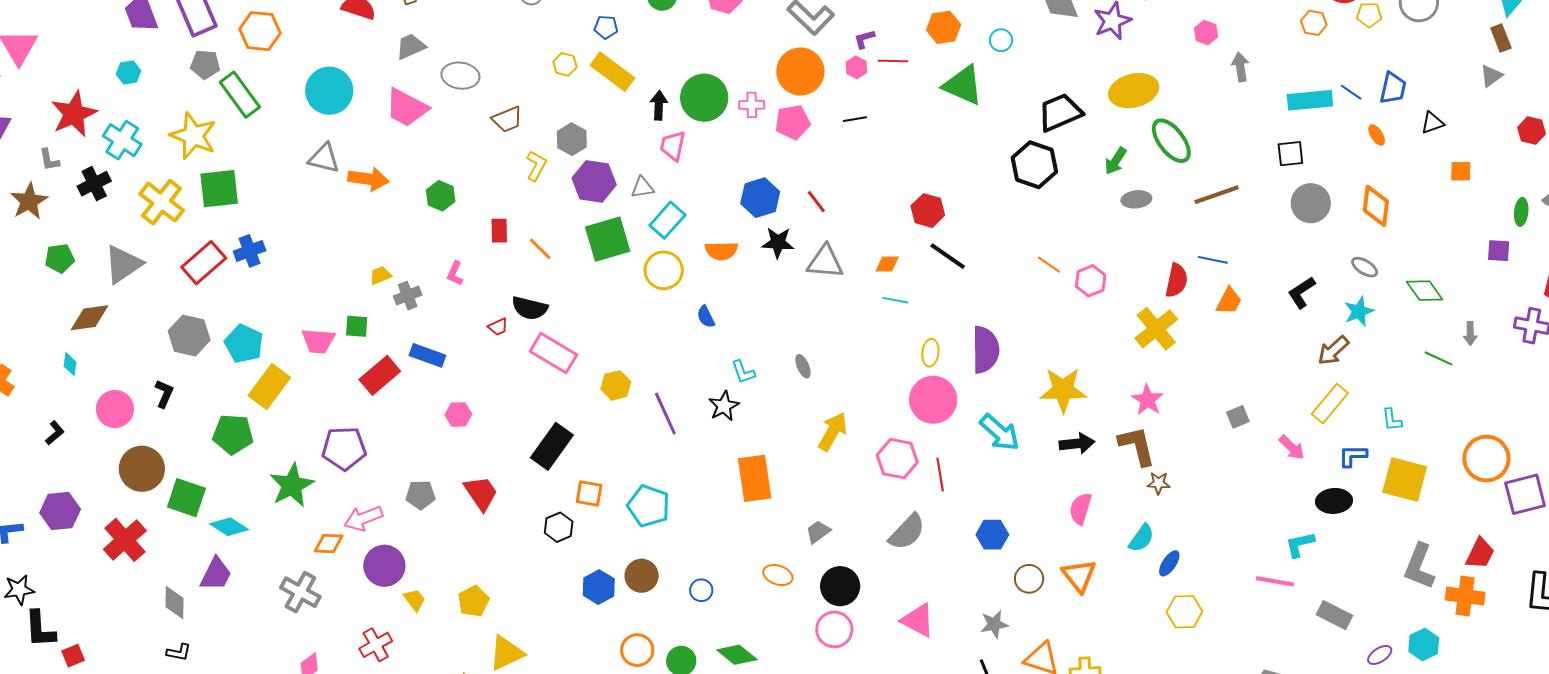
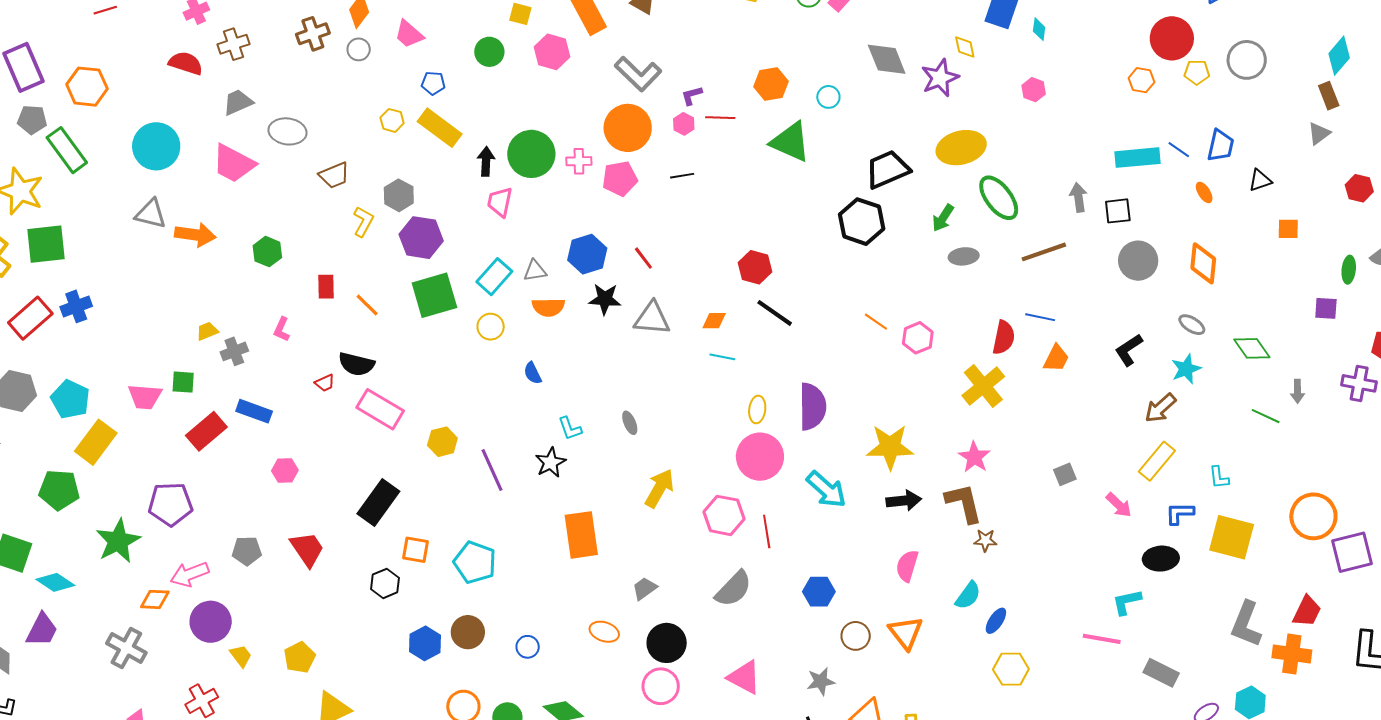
gray arrow: (1240, 67) -> (1078, 197), moved
gray triangle: (642, 188) -> (535, 271), moved
yellow circle: (664, 270) -> (491, 327), size x0.7

